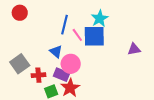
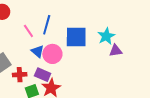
cyan star: (100, 18) -> (106, 36), moved
pink line: (77, 35) -> (28, 31), moved
pink circle: (71, 64) -> (52, 54), moved

